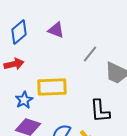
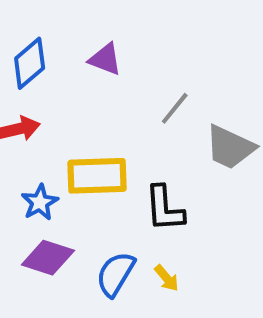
black L-shape: (100, 111) -> (165, 209), moved

